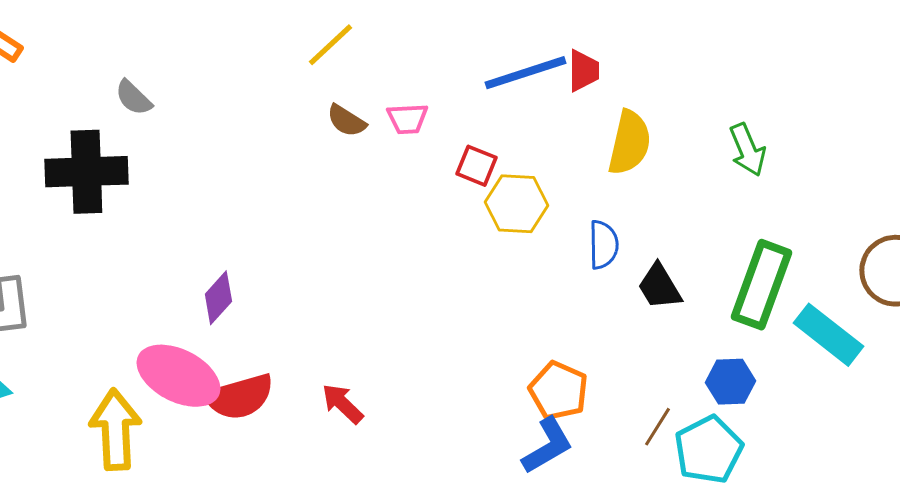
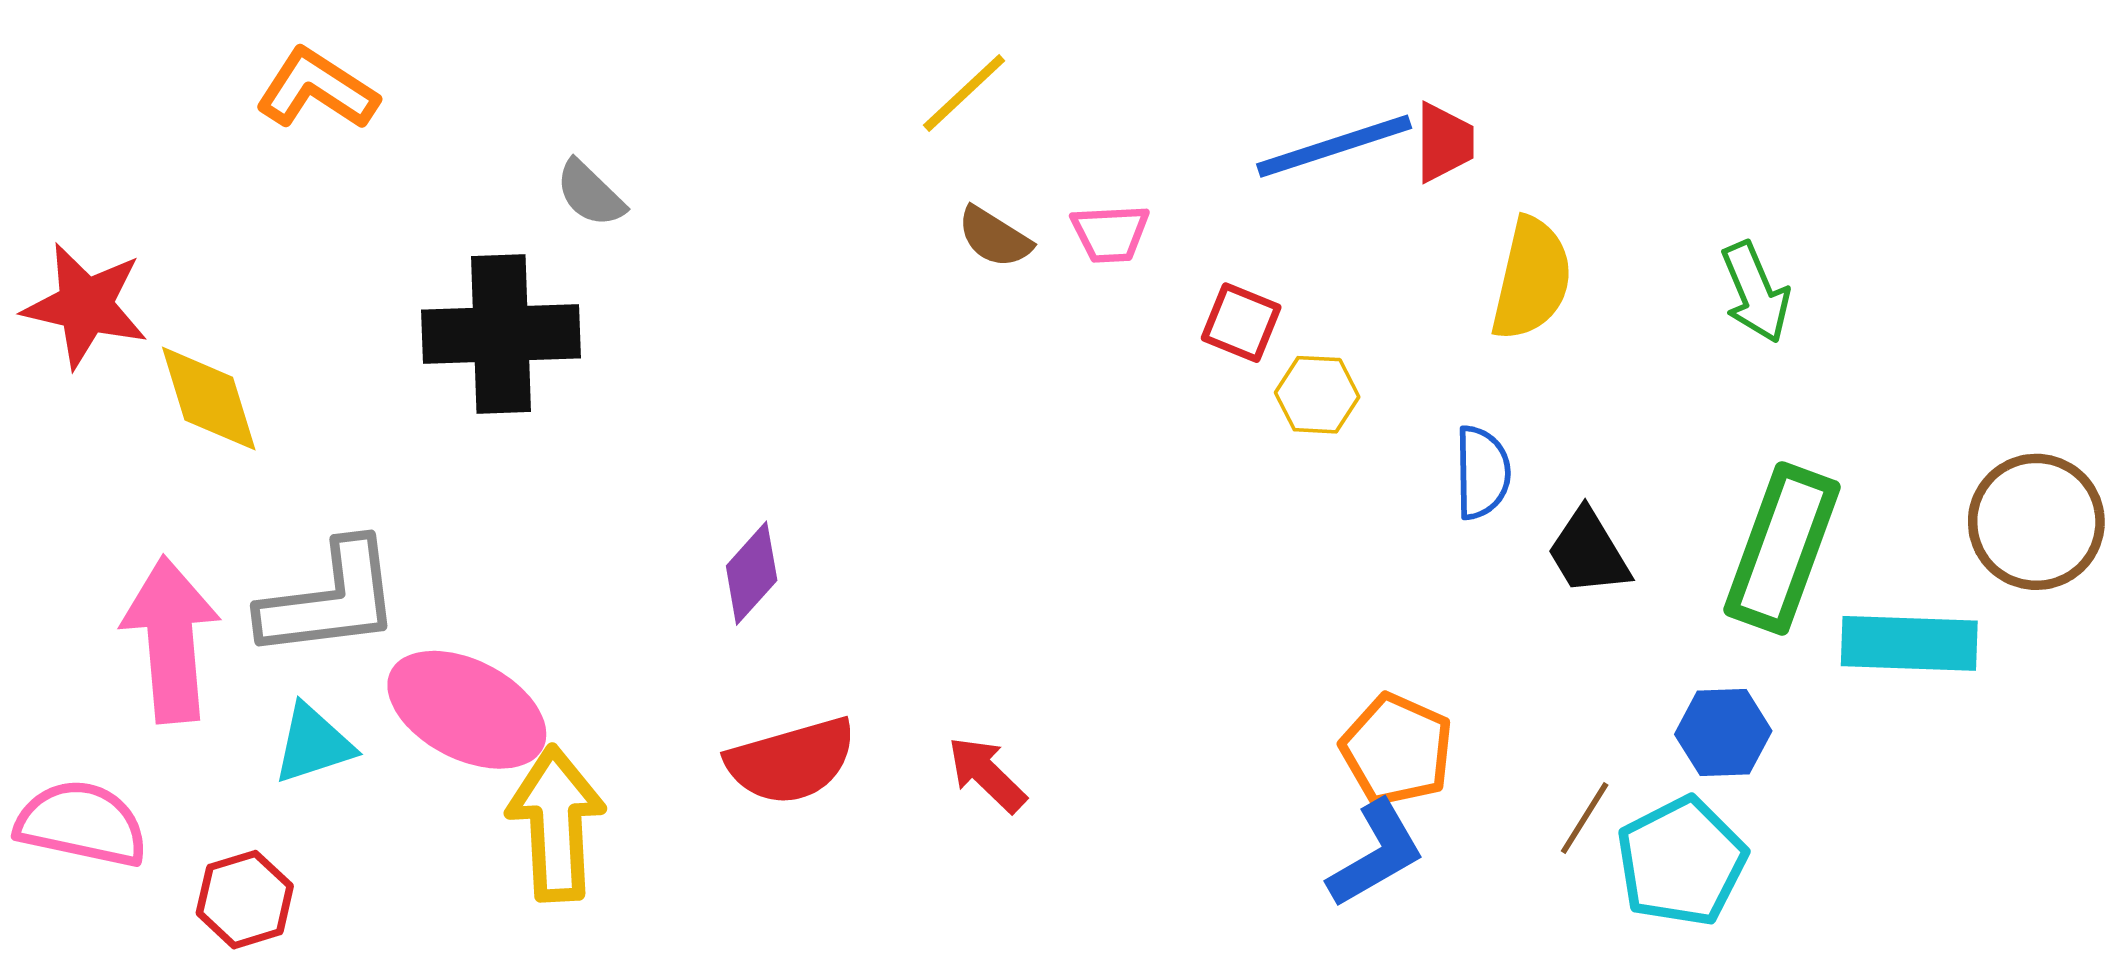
yellow hexagon: (516, 204) -> (1317, 395), size x0.7
cyan rectangle: (828, 335) -> (1909, 643), turned -36
pink ellipse: (178, 376) -> (467, 710), moved

